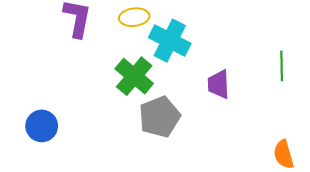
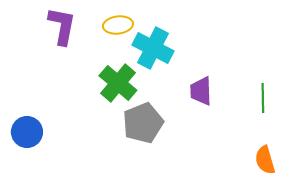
green line: (282, 66) -> (263, 98), moved

